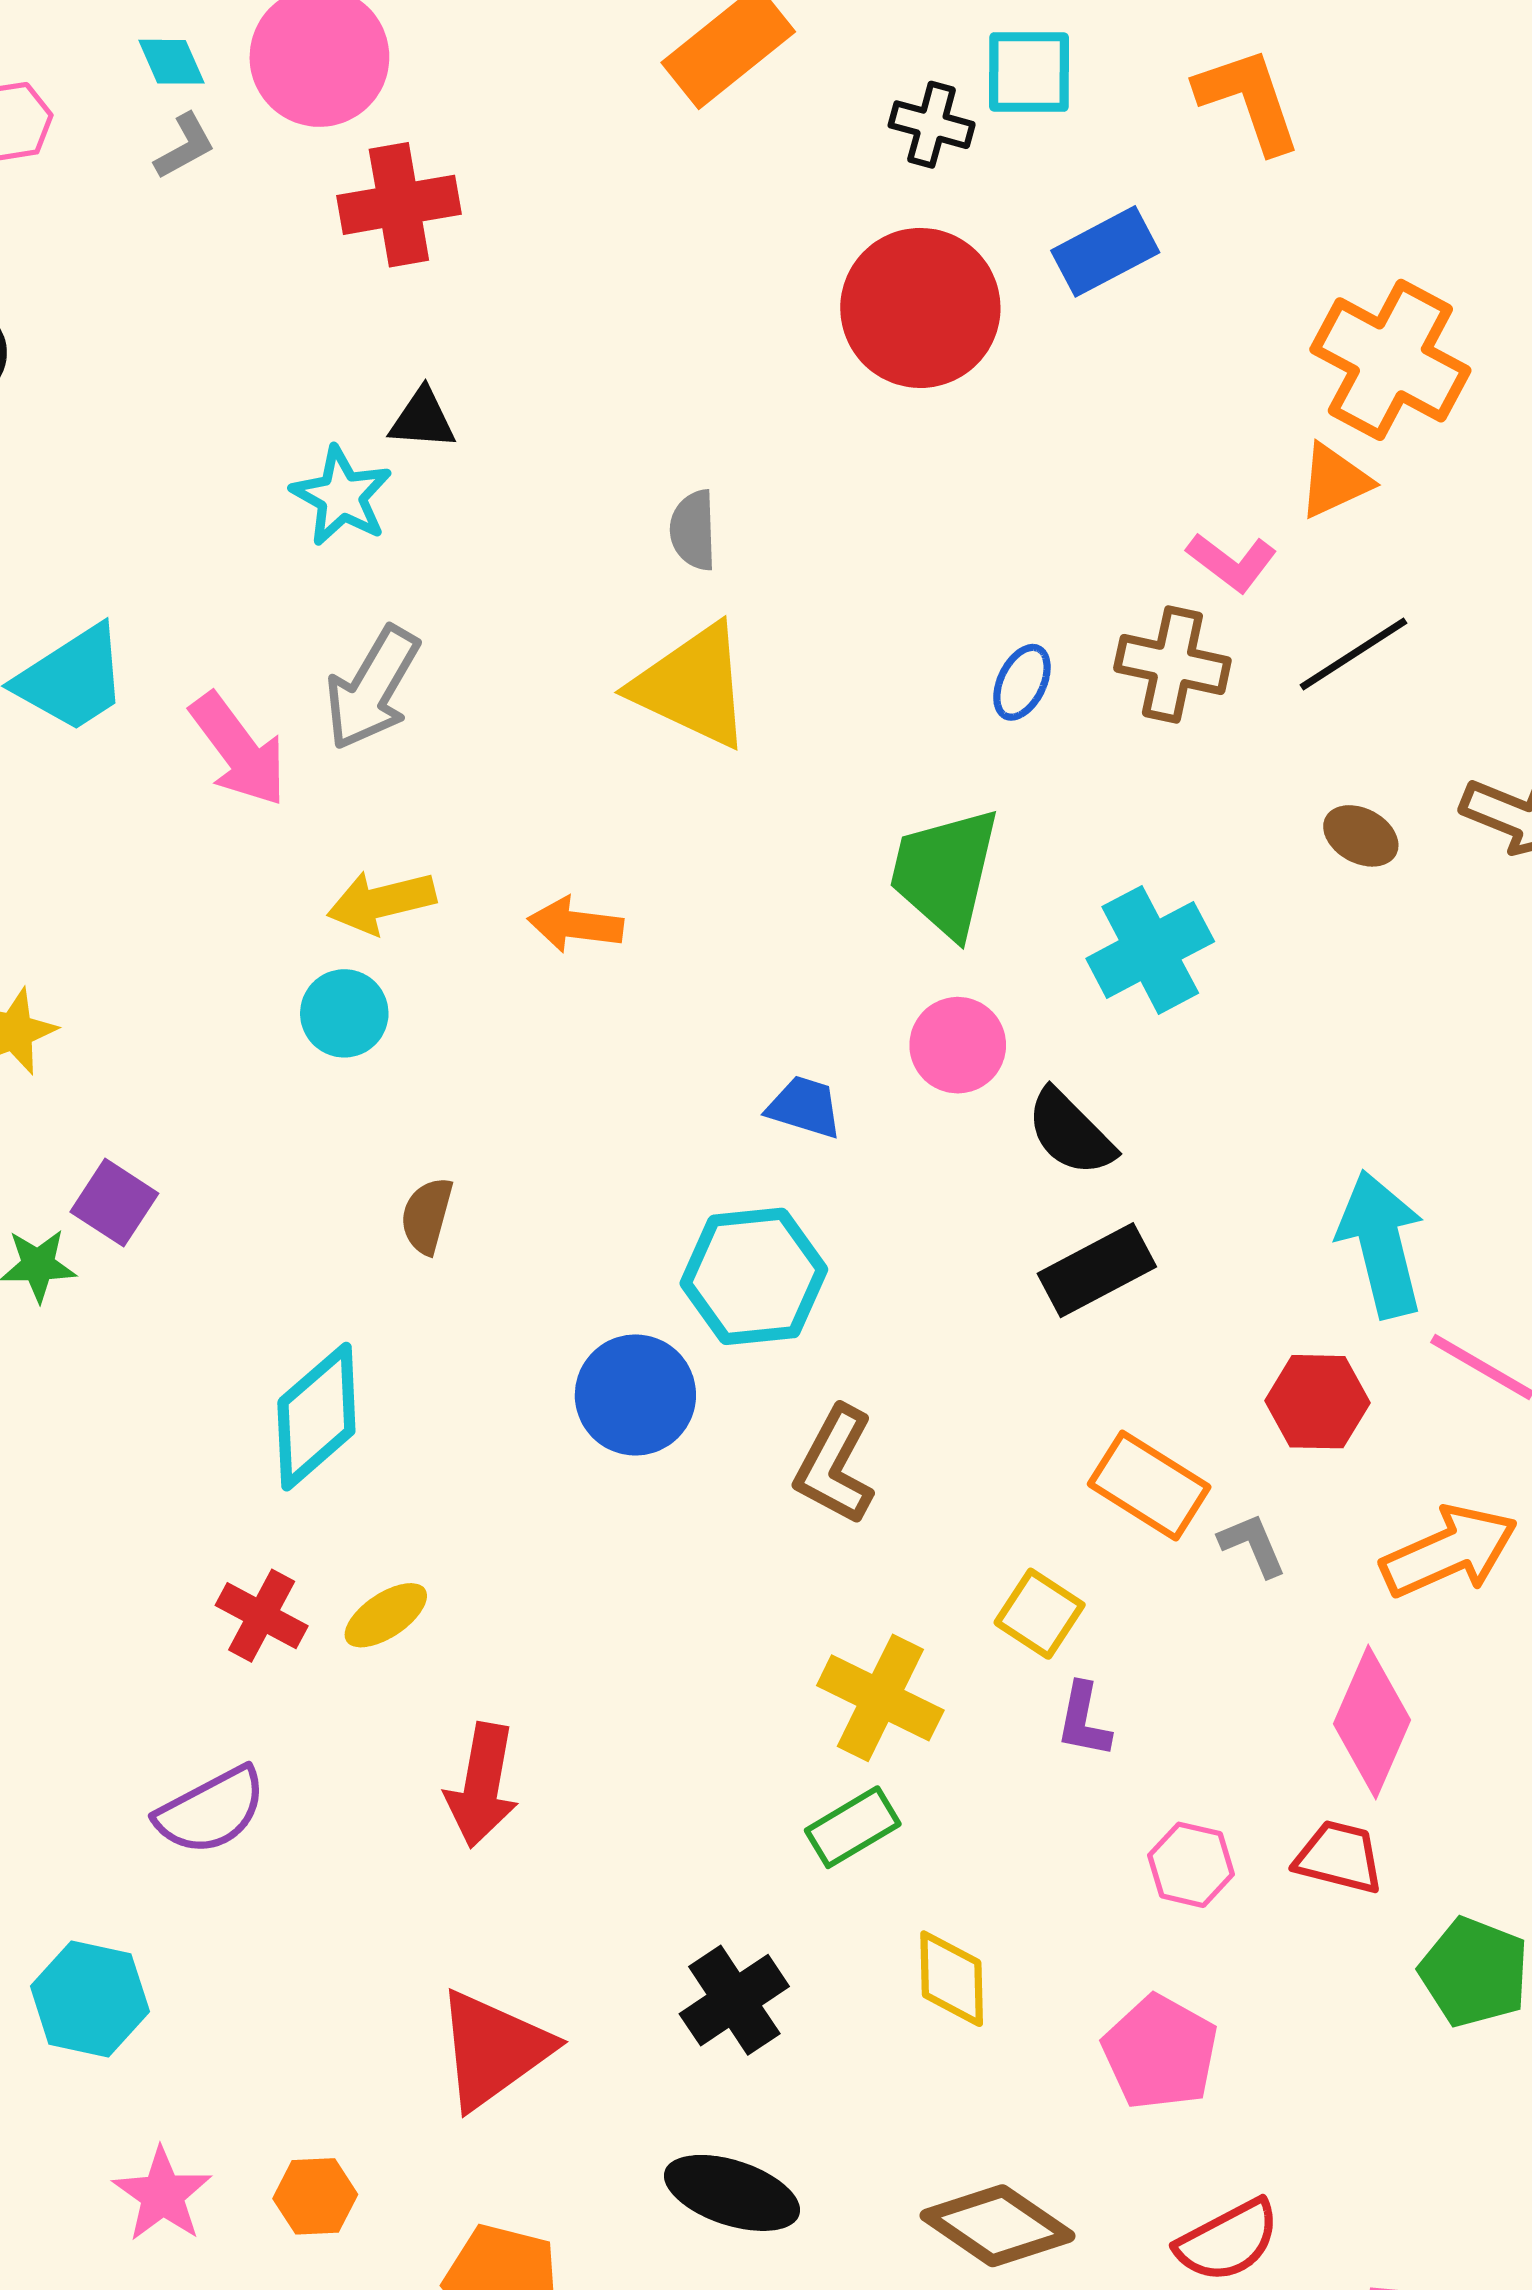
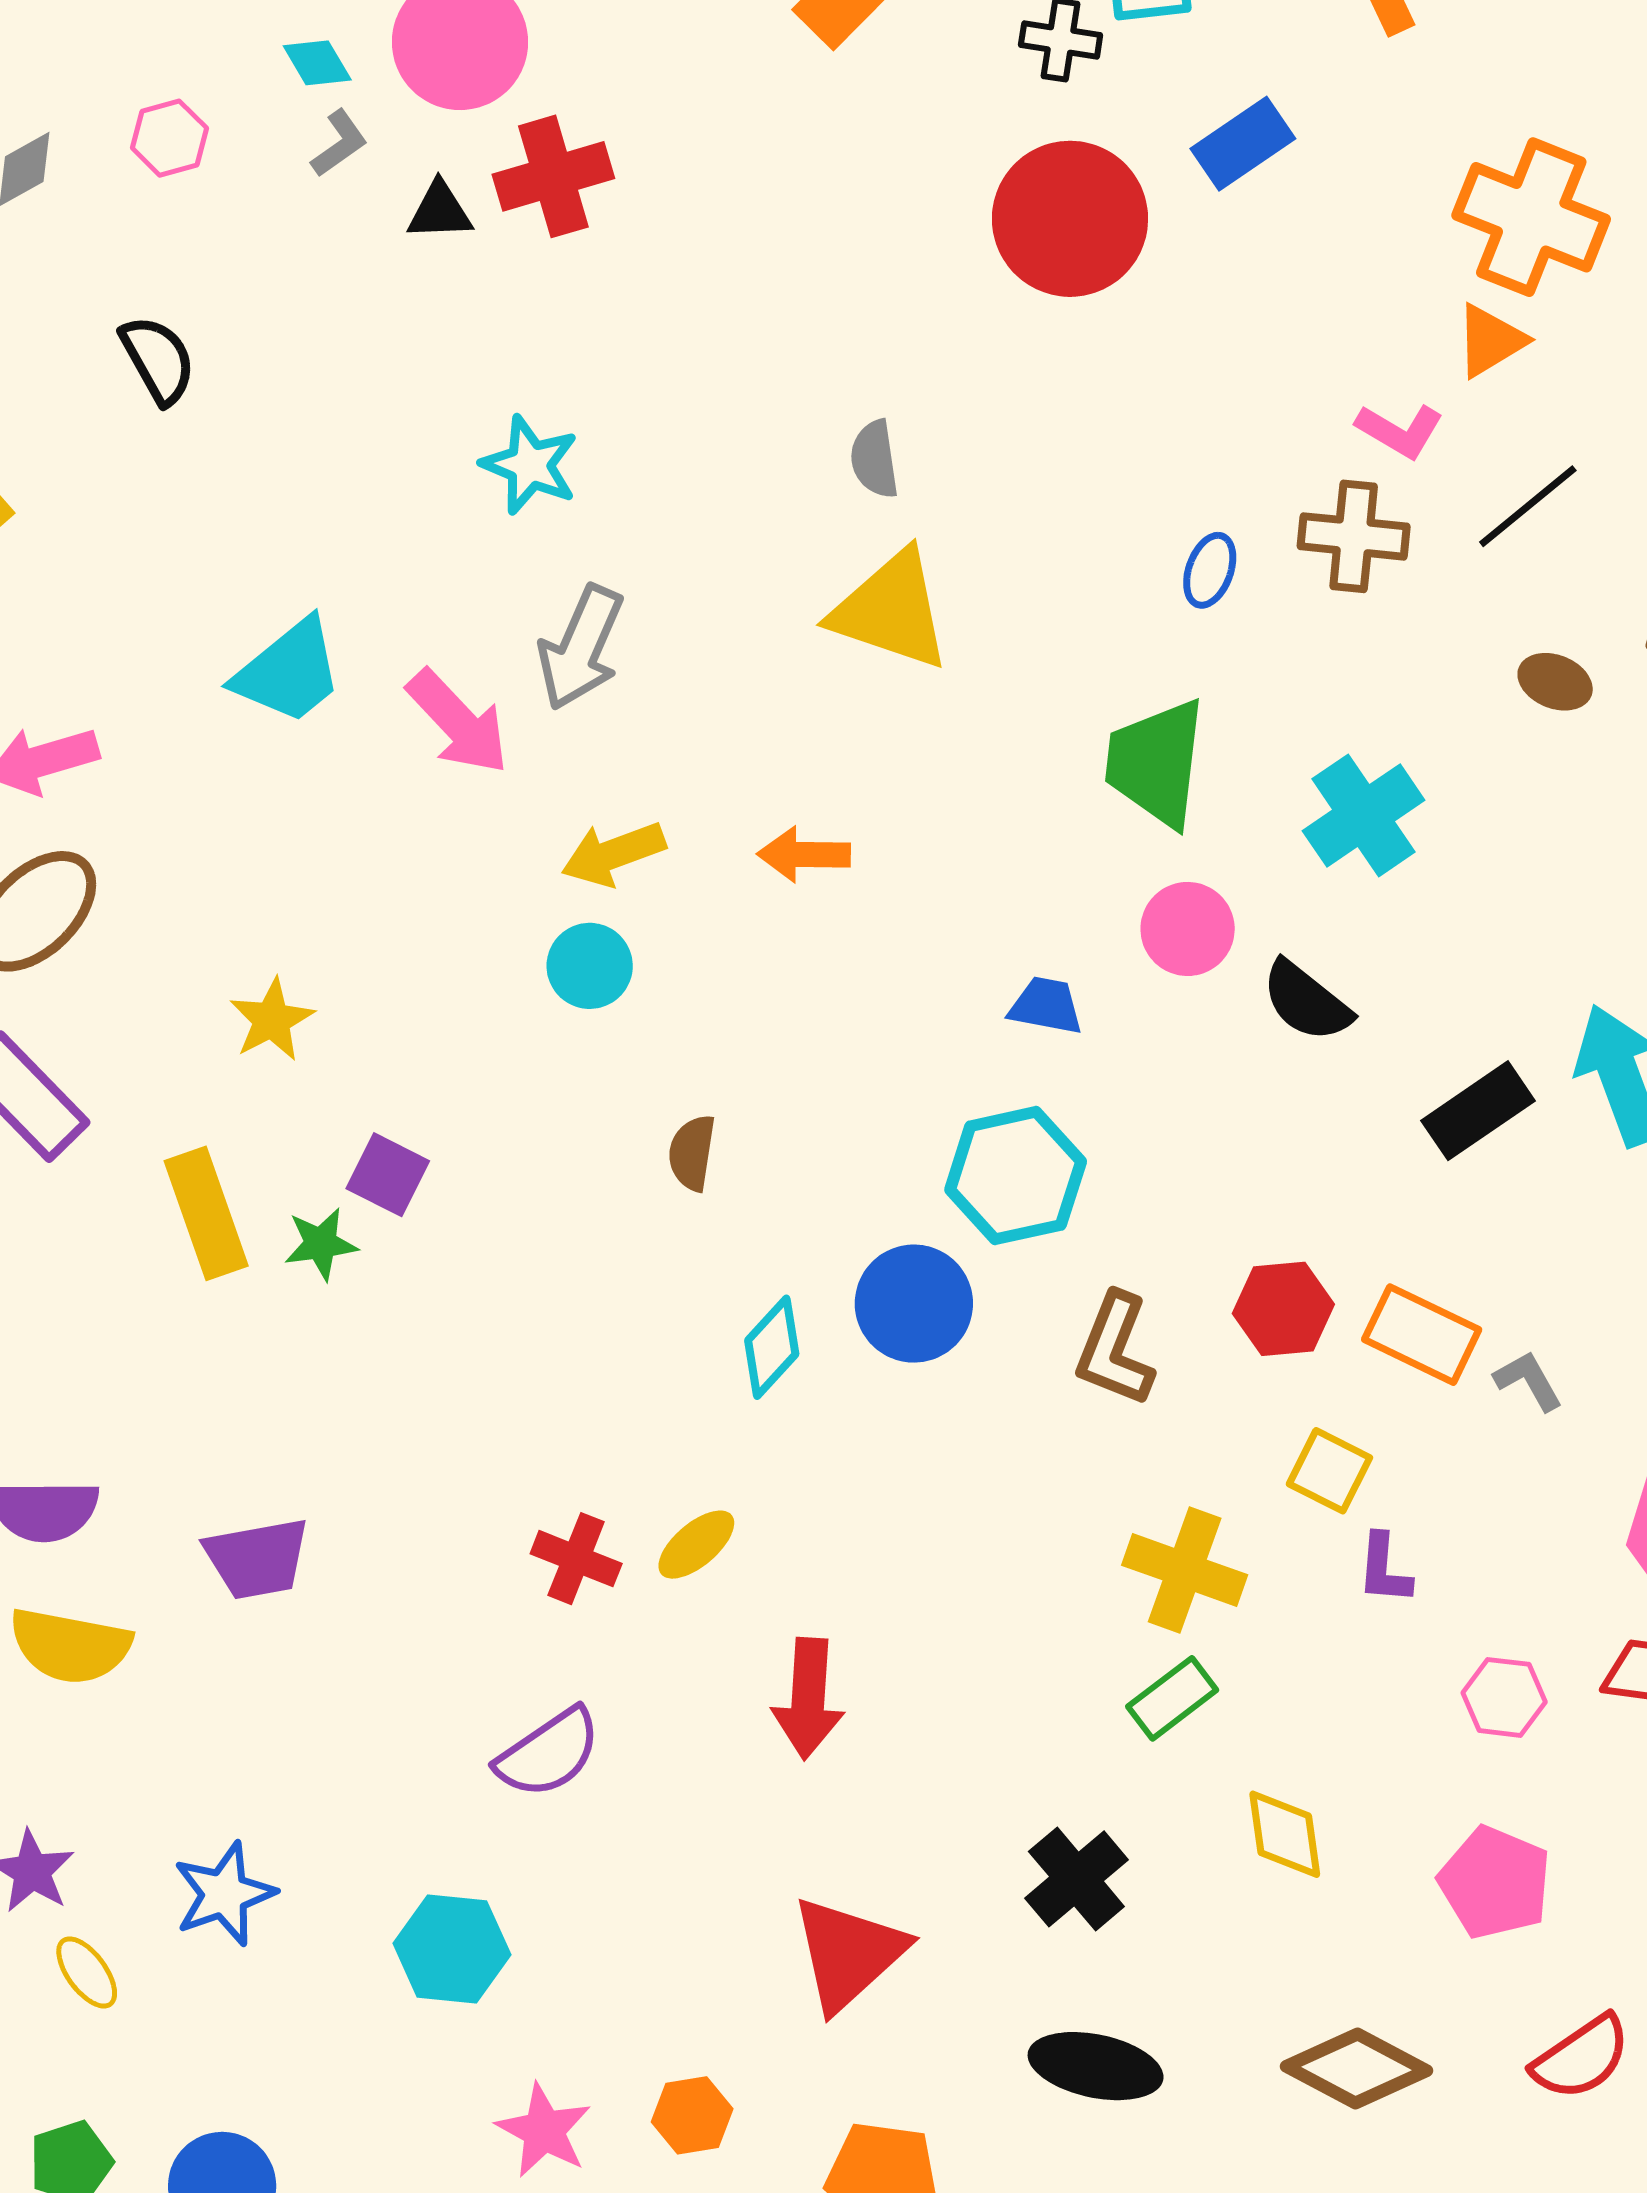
black triangle: (423, 419) -> (440, 211), moved
black rectangle: (1097, 1270) -> (1478, 1111), moved
red hexagon: (1318, 1402) -> (1283, 1309), moved
cyan diamond: (316, 1417) -> (772, 1347), moved, size x0.7

